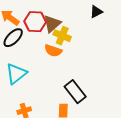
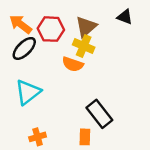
black triangle: (96, 12) -> (125, 17), turned 48
brown triangle: (52, 24) -> (86, 27), moved

